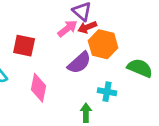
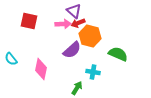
pink arrow: (67, 29) -> (63, 24), turned 35
red square: (24, 46) -> (29, 21), moved
green arrow: (86, 113) -> (77, 88), turned 32

